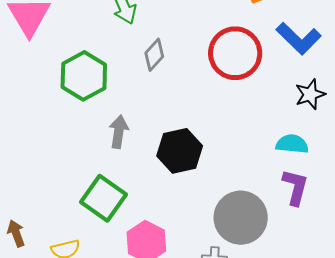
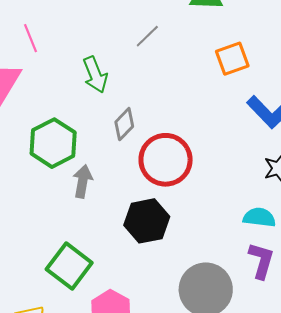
red circle: (235, 53) -> (166, 160), moved
gray arrow: (119, 132) -> (83, 181), moved

